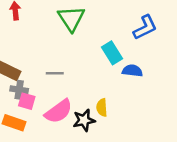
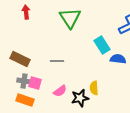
gray cross: (19, 90) -> (24, 81), moved
pink semicircle: (59, 111) -> (60, 91), size x0.6

